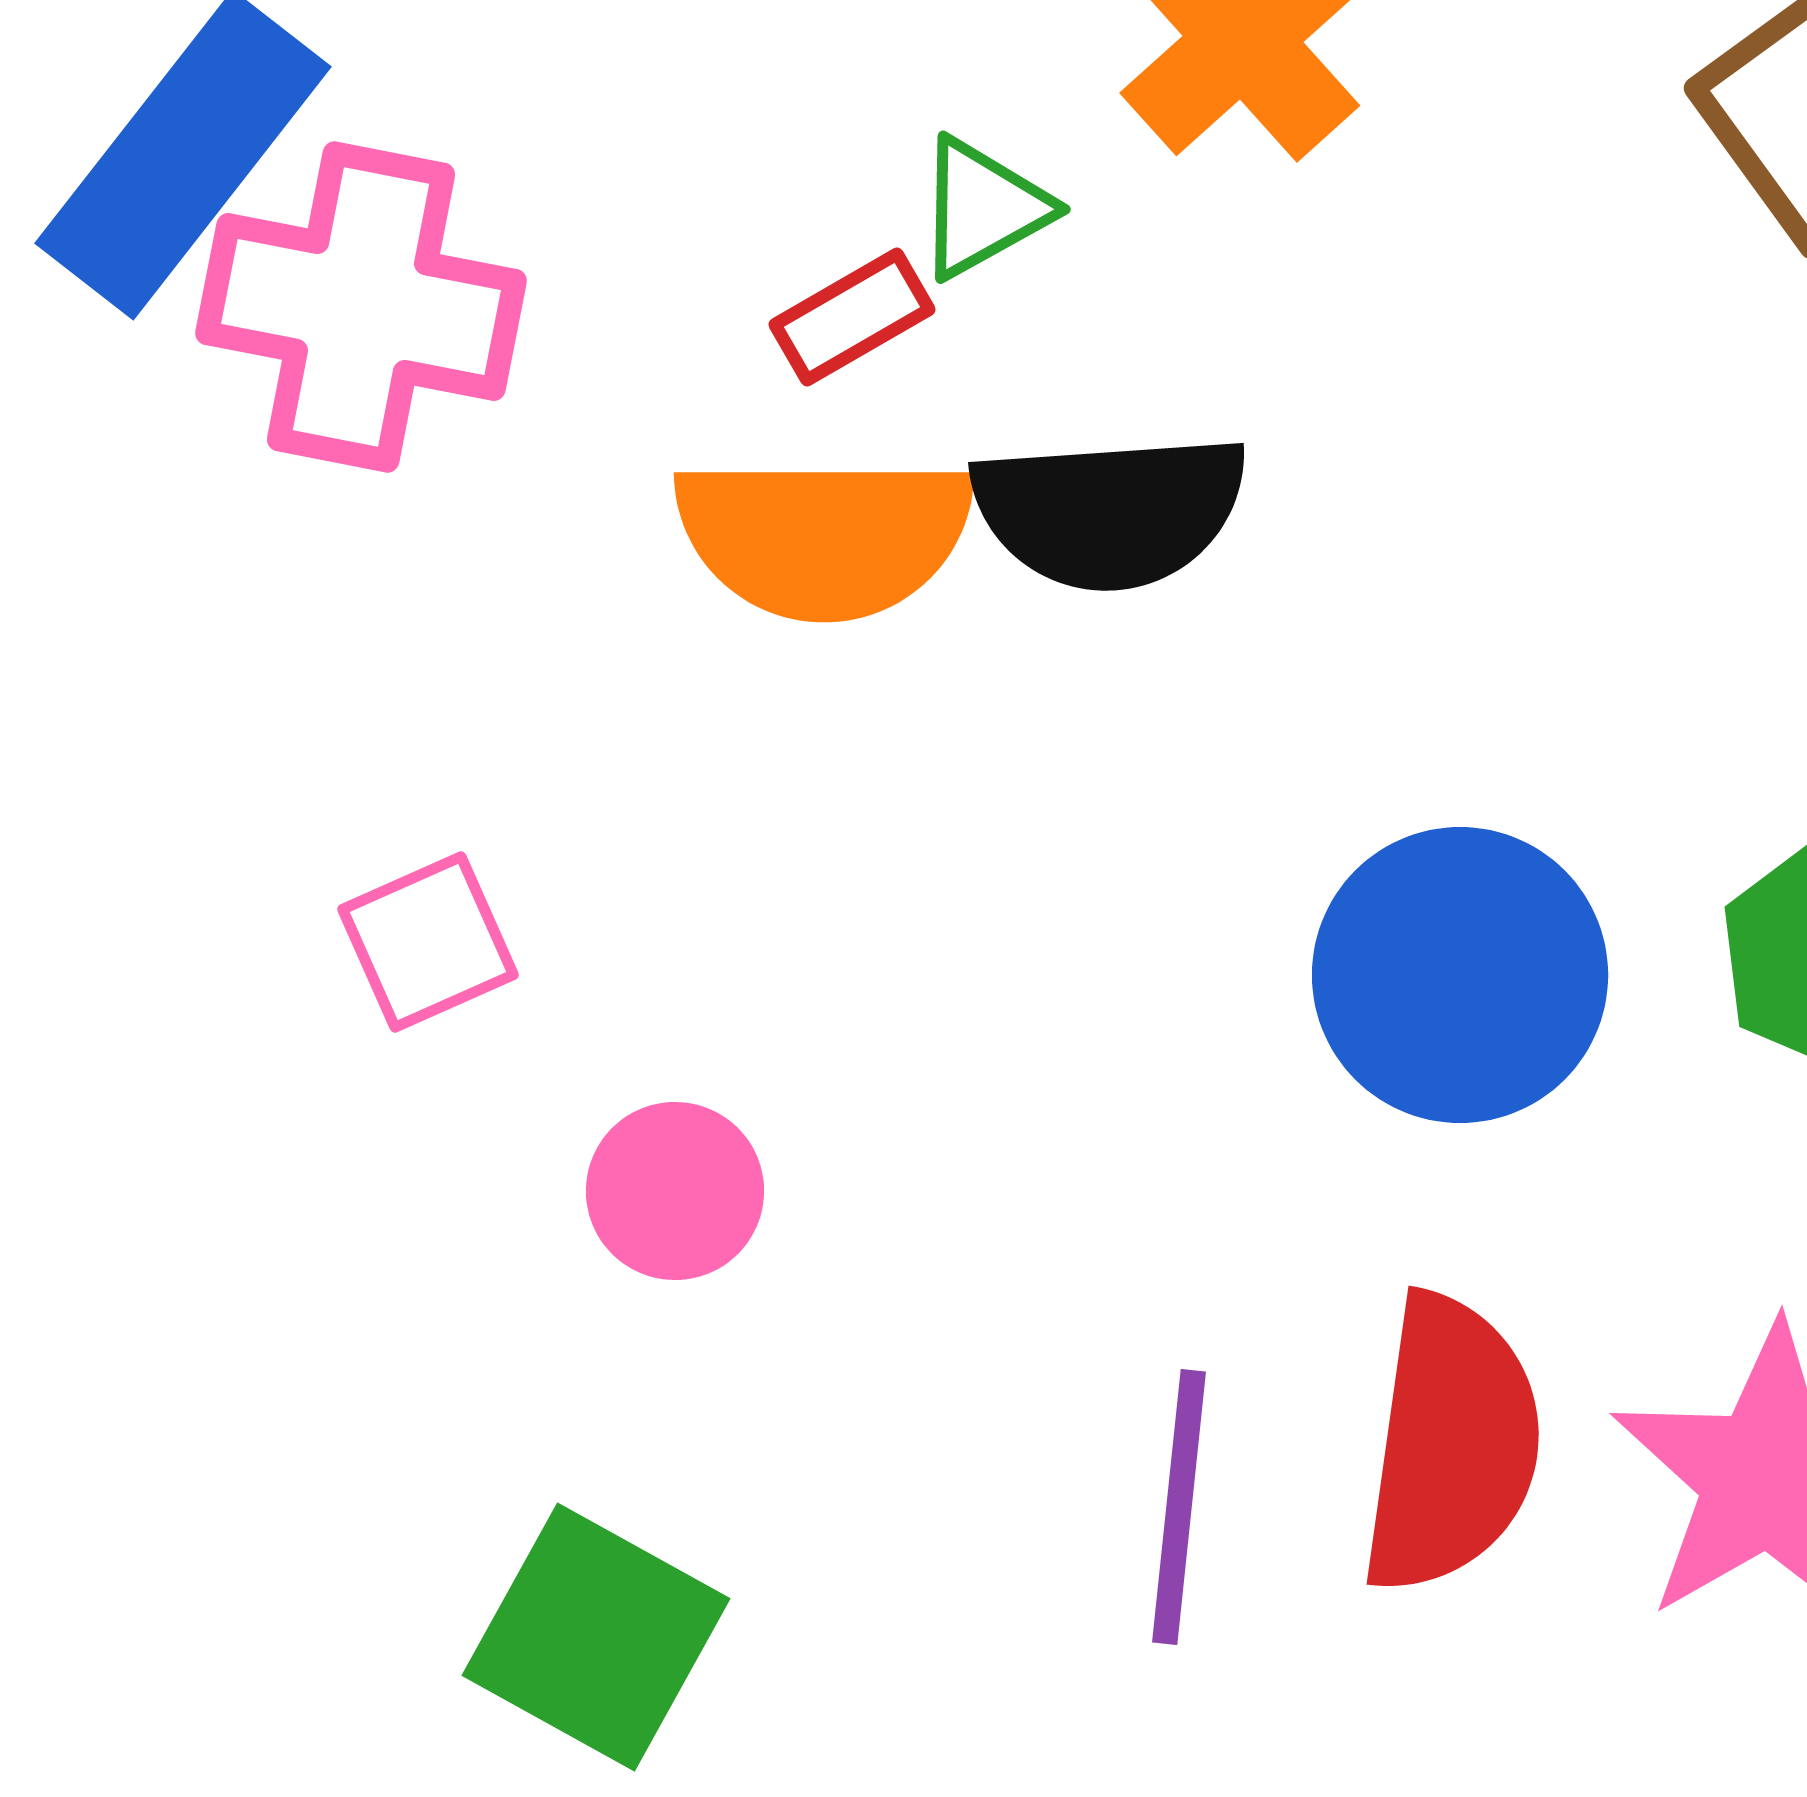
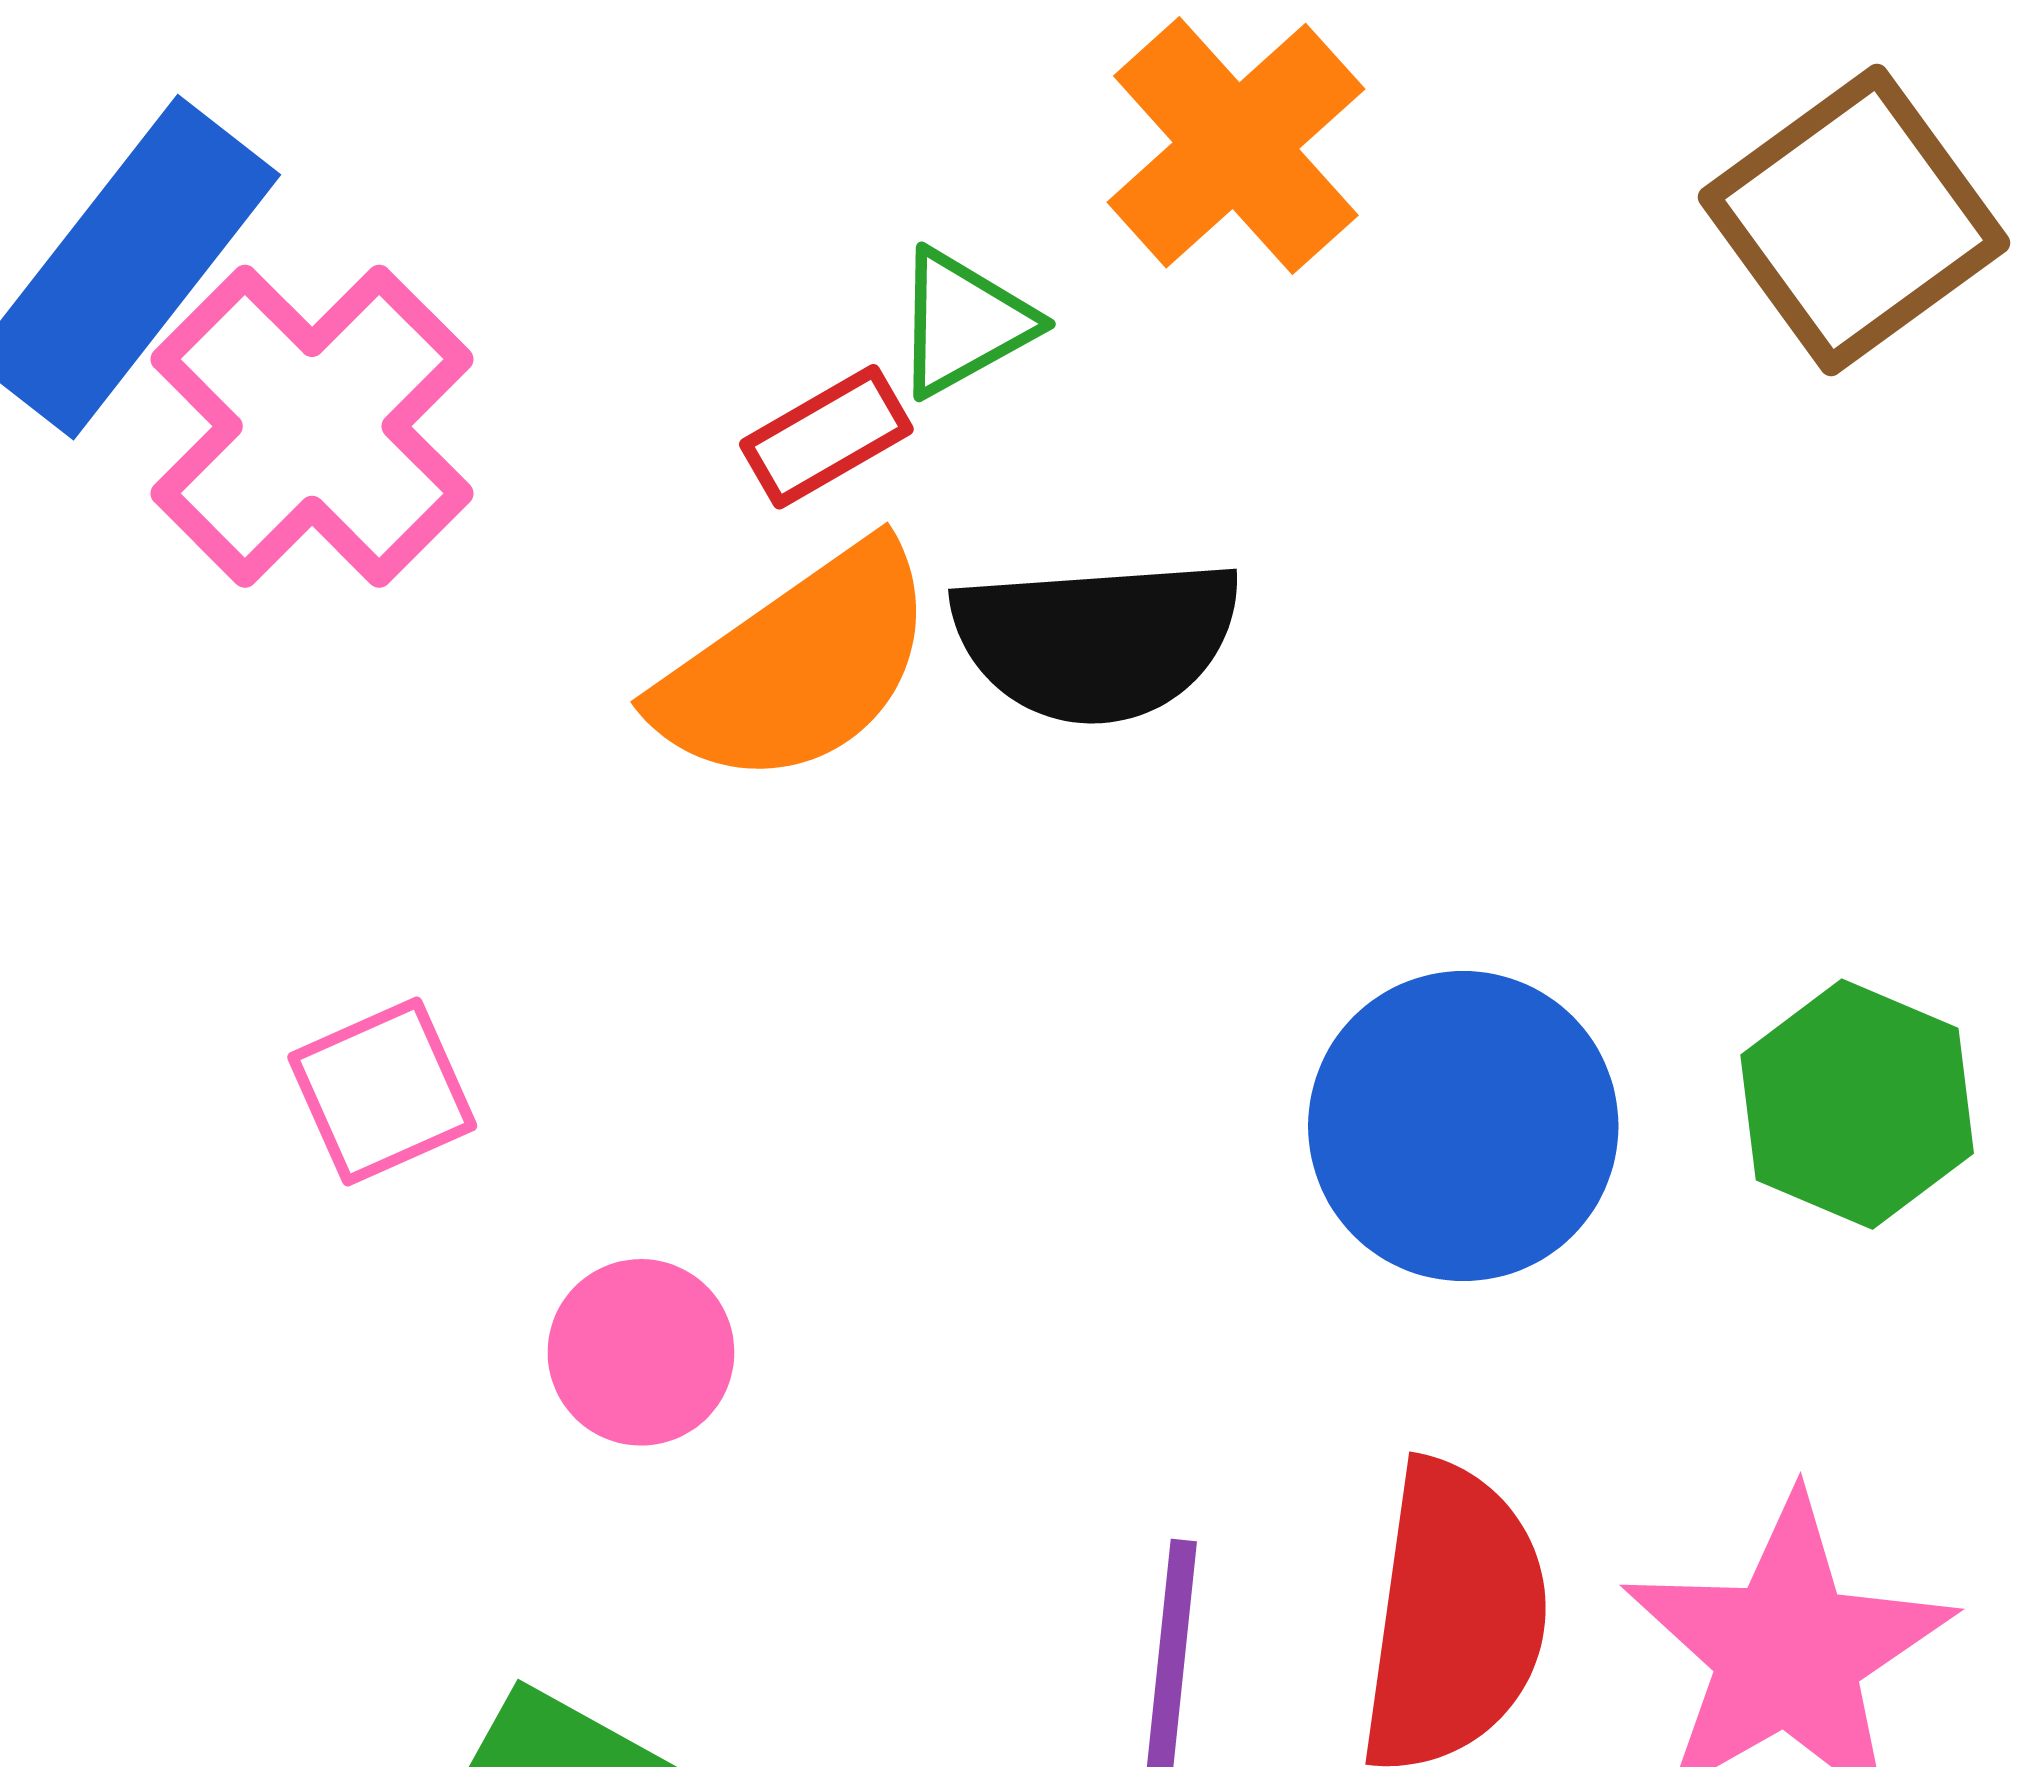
pink cross: (361, 307) -> (312, 426), turned 34
orange semicircle: (824, 536) -> (797, 666), turned -35

